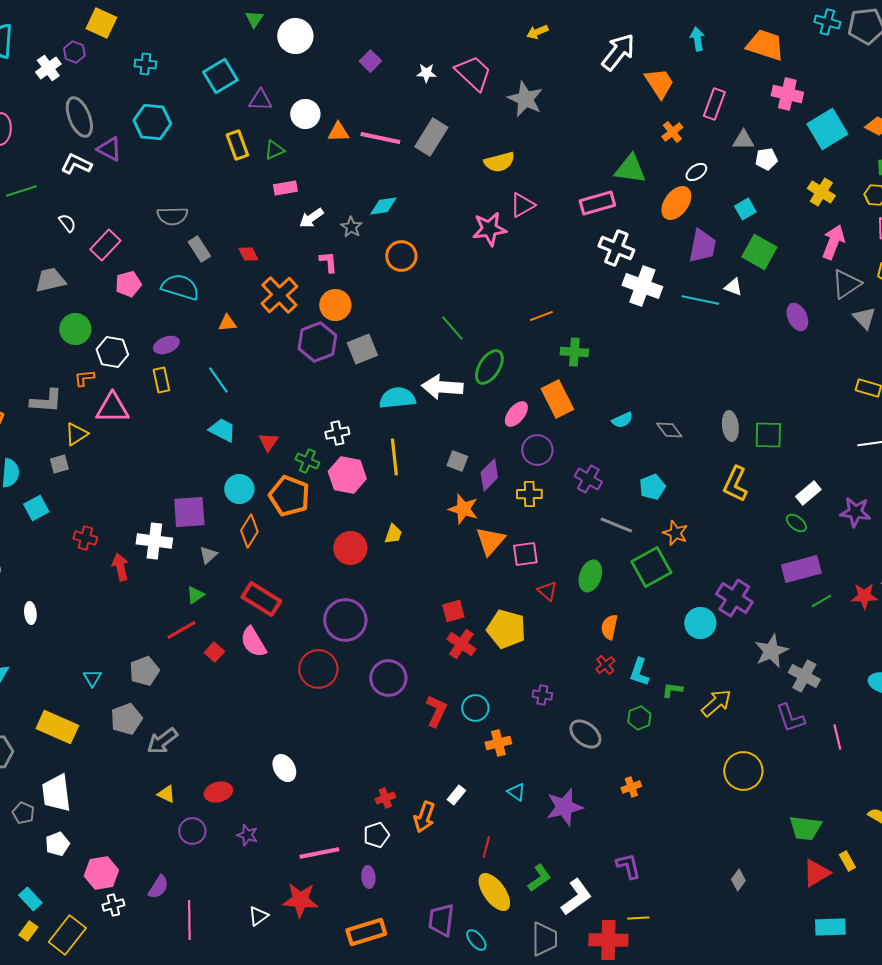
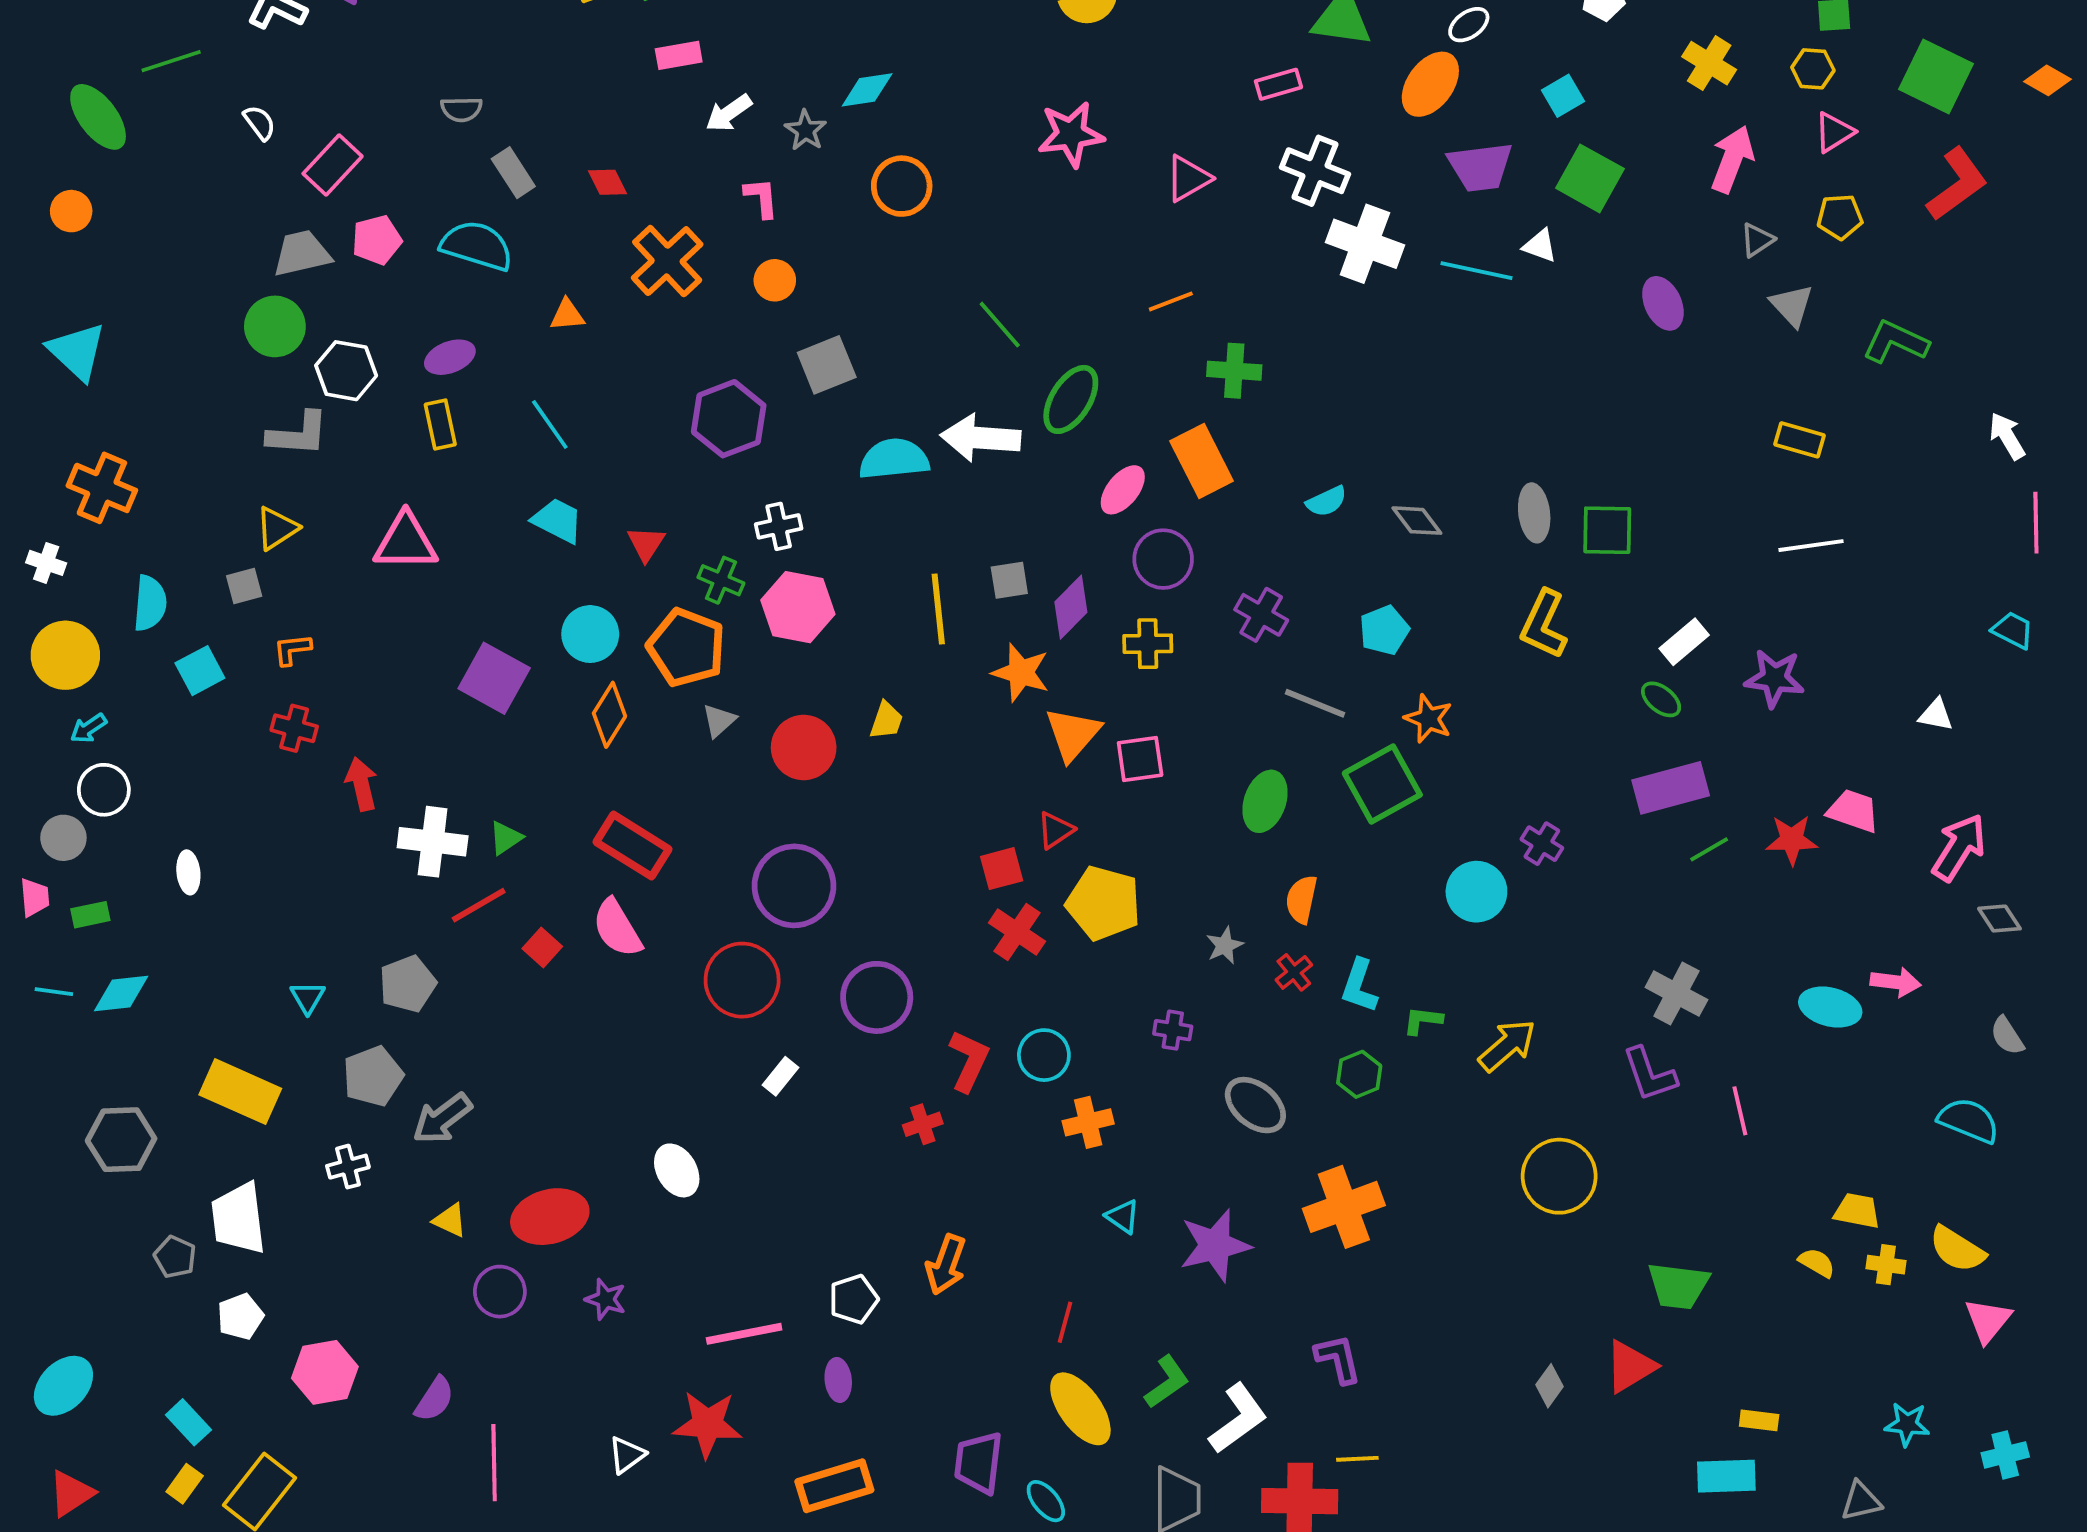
pink rectangle: (597, 203) -> (1278, 84), size x0.7
pink triangle: (522, 205) -> (1188, 178), moved
gray semicircle: (172, 216) -> (461, 109), size x0.7
purple trapezoid: (702, 246) -> (1480, 167), turned 72
gray trapezoid: (50, 280) -> (302, 253), moved
gray triangle: (846, 284) -> (1757, 240), size x0.6
orange circle: (335, 305) -> (775, 280), size x0.7
purple hexagon: (317, 342) -> (729, 419), moved
orange L-shape: (84, 378) -> (292, 649), moved
gray L-shape: (46, 401) -> (298, 434), moved
pink triangle: (112, 408) -> (406, 542), moved
yellow line: (394, 457) -> (938, 609), moved
gray square: (457, 461) -> (1009, 580), turned -30
purple square: (189, 512) -> (494, 678), turned 33
white cross: (154, 541) -> (433, 842), moved
gray triangle: (208, 555) -> (719, 721), moved
red triangle: (547, 591) -> (1055, 830), moved, turned 45
purple cross: (734, 598) -> (1542, 844), size x0.6
gray star: (771, 651) -> (1225, 945), moved, size x0.6
orange cross: (631, 787) -> (1344, 1207), size x2.0
red ellipse: (218, 792) -> (550, 1217), size x1.4
white rectangle: (456, 795) -> (781, 1076), moved
red cross: (385, 798) -> (923, 1124), moved
yellow rectangle: (847, 861) -> (1759, 1420), moved, turned -54
red triangle: (816, 873) -> (1630, 1367), moved
white cross: (113, 905) -> (348, 1167), moved

